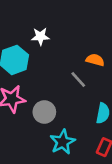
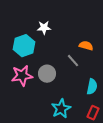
gray circle: (44, 112) -> (47, 74), moved

